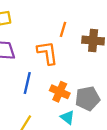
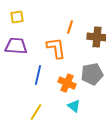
gray pentagon: (88, 99) -> (92, 74), moved

